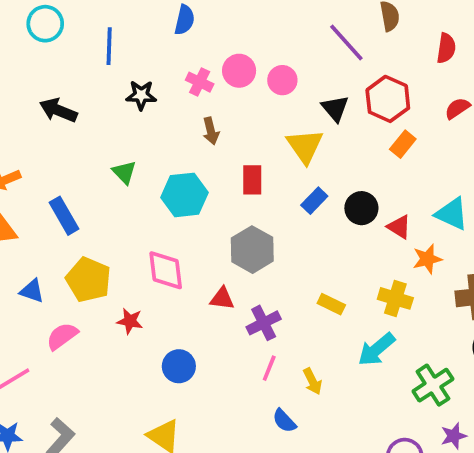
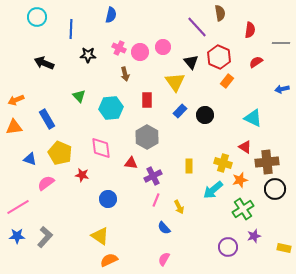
pink circle: (239, 71) -> (140, 52), moved
red triangle: (399, 227) -> (245, 147), moved
orange star: (427, 259) -> (240, 180), moved
yellow rectangle: (331, 304) -> (189, 166), turned 64

